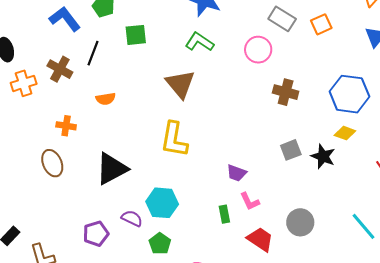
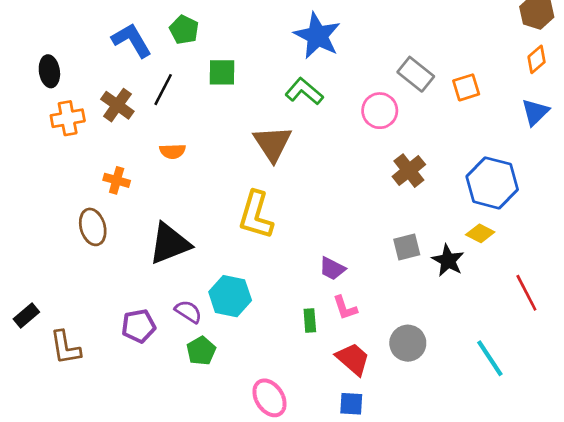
brown cross: (286, 92) -> (409, 171), turned 30
green pentagon: (160, 244) -> (201, 351), moved

